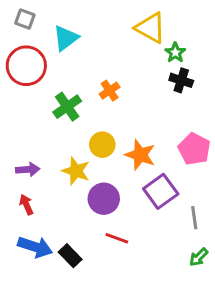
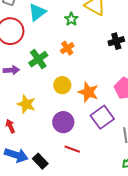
green star: (175, 53) -> (71, 19), moved
black cross: (181, 80) -> (116, 41), turned -35
purple arrow: (28, 169) -> (11, 70), moved
yellow star: (76, 171) -> (26, 104), moved

